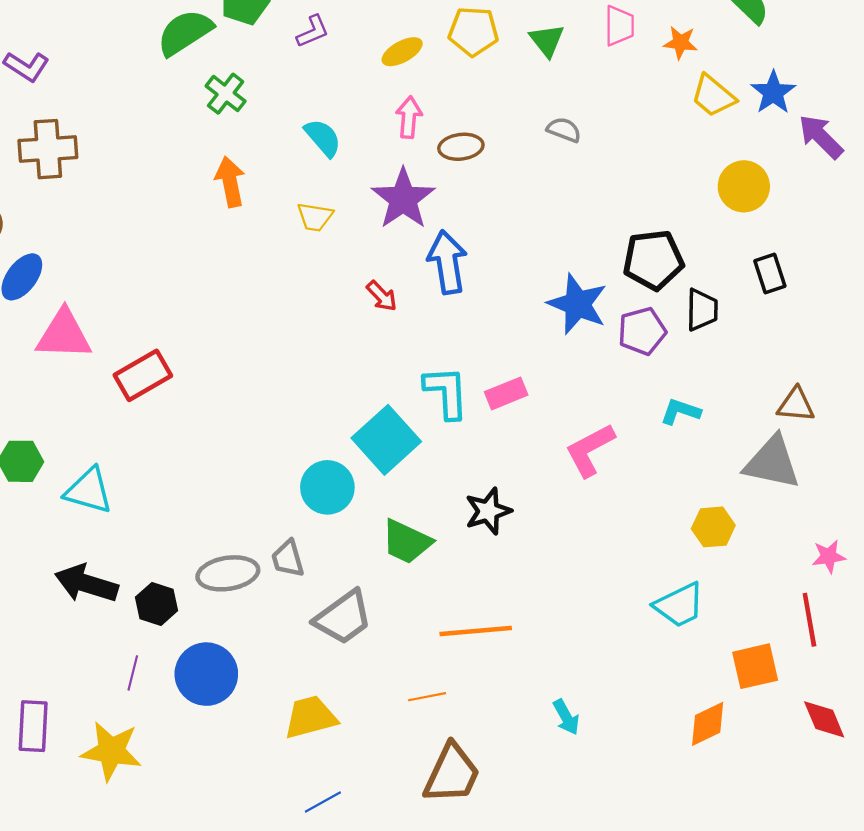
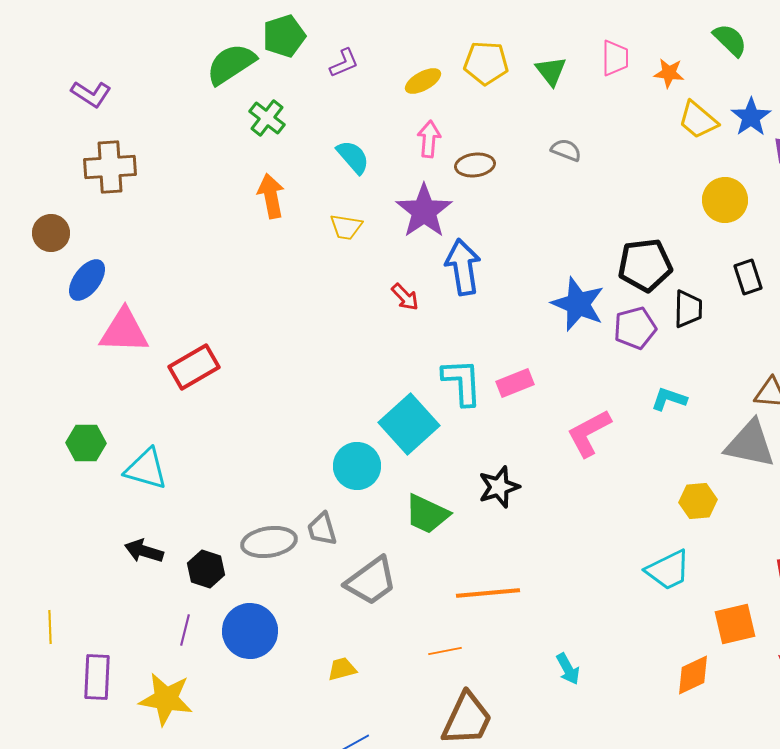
black arrow: (86, 584) -> (144, 551), size x0.7
yellow trapezoid: (310, 717) -> (342, 669), size x0.6

